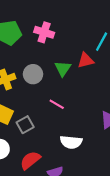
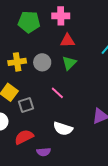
pink cross: (44, 32) -> (61, 16), moved, turned -30
red triangle: (86, 60) -> (67, 41), moved

